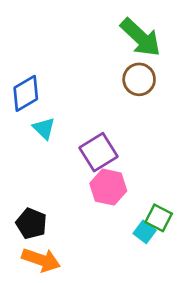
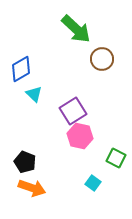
green arrow: (140, 37) -> (76, 29), moved
cyan square: (145, 232) -> (93, 183), moved

